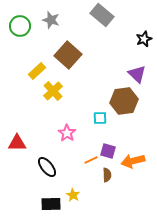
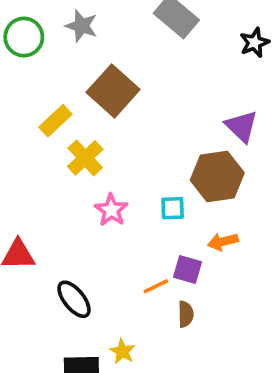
black star: (144, 39) -> (254, 43), moved
pink star: (67, 133) -> (111, 210), moved
orange arrow: (133, 161) -> (223, 242), moved, size x0.7

